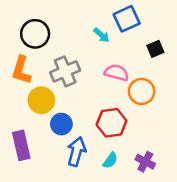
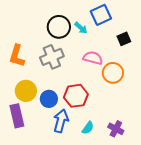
black circle: (35, 34) -> (59, 27), moved
yellow circle: (41, 100) -> (26, 91), moved
red hexagon: (112, 123) -> (76, 96), moved

